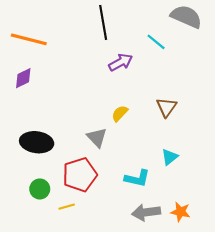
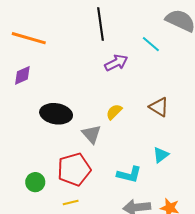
brown triangle: (166, 107) -> (159, 107), turned -35
black ellipse: (37, 142) -> (56, 114), moved
yellow line: (67, 207) -> (71, 203), moved

